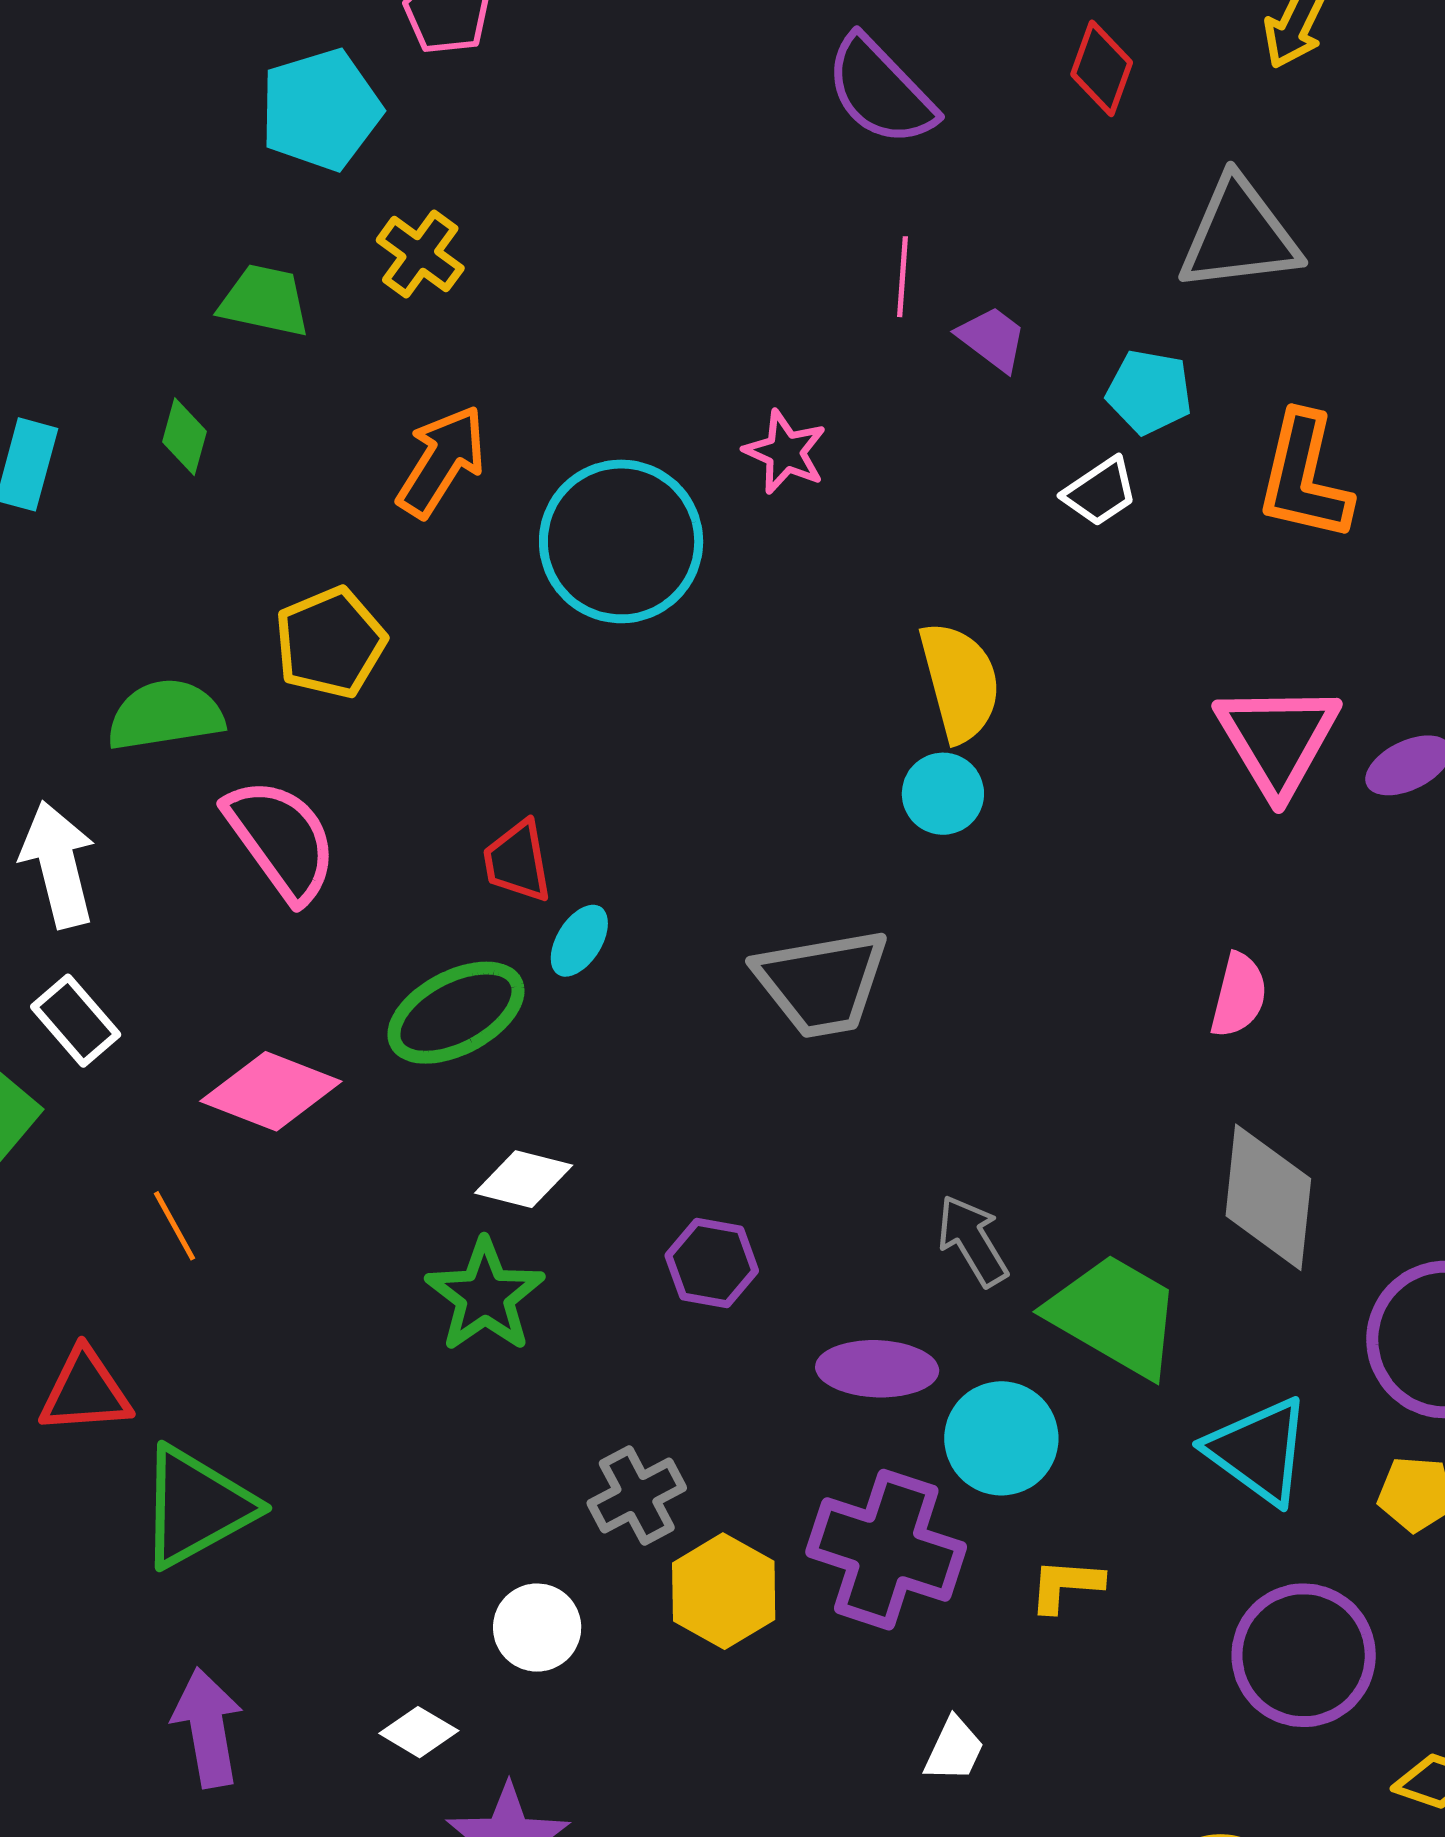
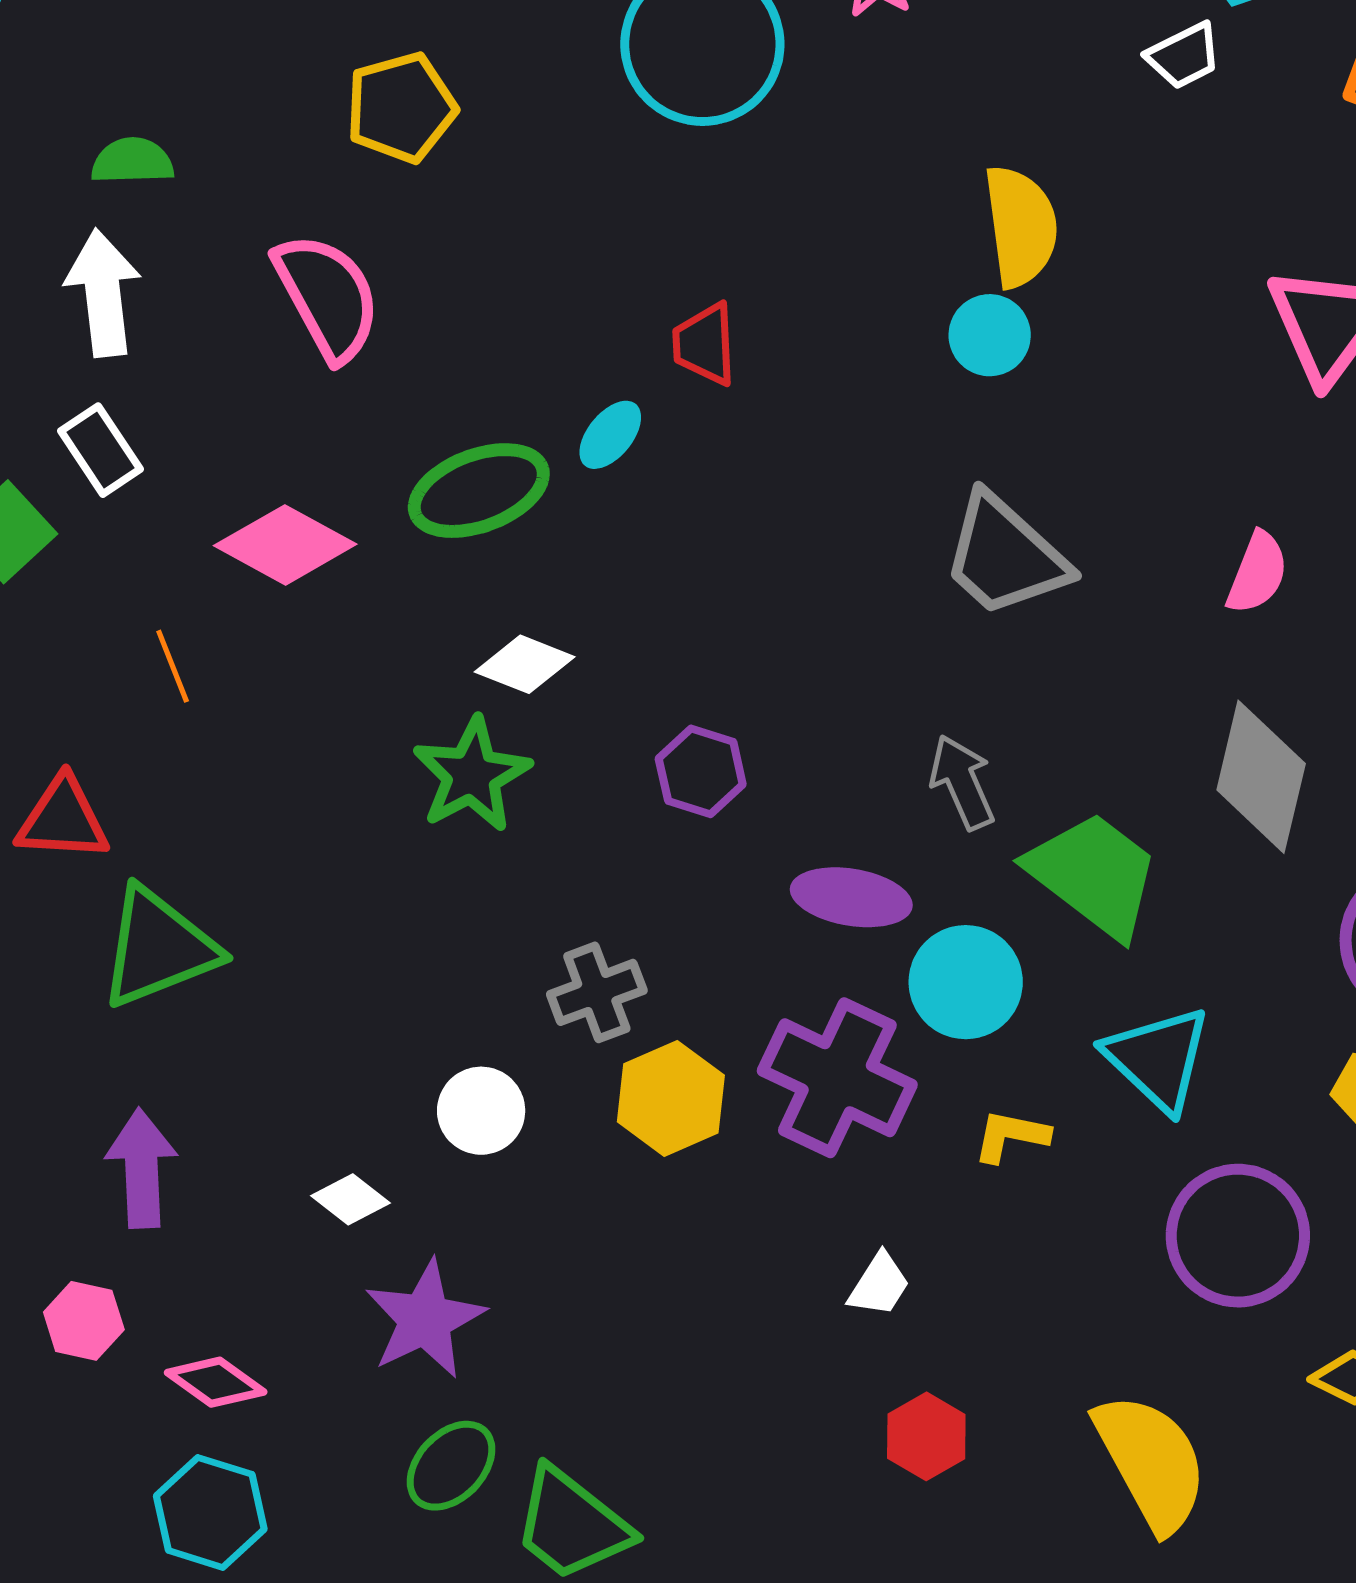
green semicircle: (165, 715) -> (132, 161), moved, size x0.7
red trapezoid: (517, 861) -> (705, 344), moved
gray trapezoid: (822, 983) -> (1005, 556), moved, turned 45
cyan triangle: (1258, 1451) -> (1158, 1059), moved

